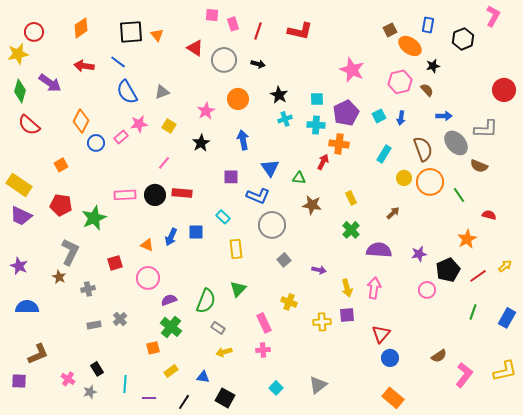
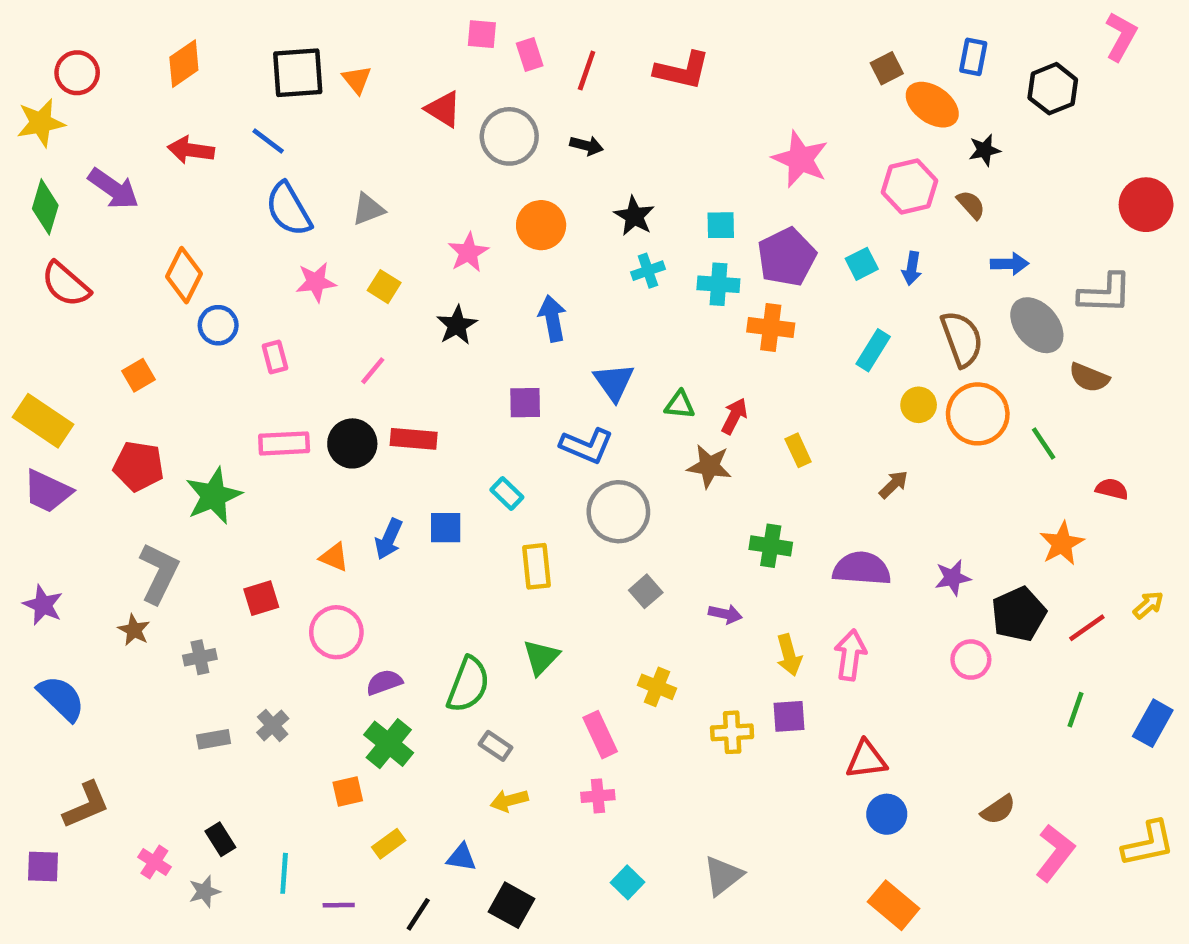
pink rectangle: (121, 137) -> (275, 357), moved, turned -64
red arrow: (323, 162) -> (734, 416), moved
green cross: (351, 230) -> (771, 546), moved, turned -36
blue semicircle: (27, 307) -> (61, 698), turned 45
red triangle: (381, 334) -> (866, 760), turned 42

